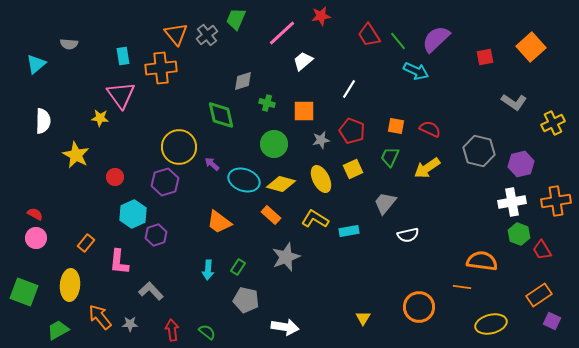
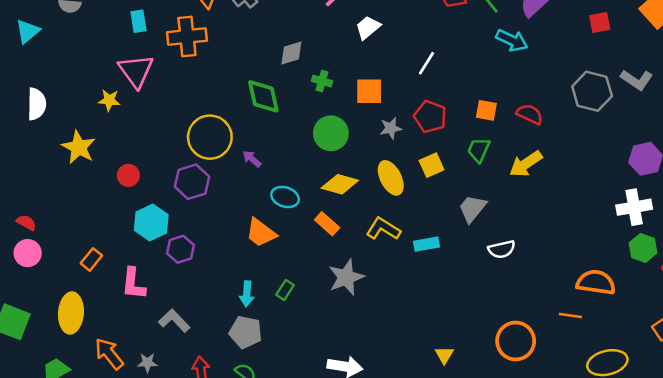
gray hexagon: (479, 151) -> (592, 91), moved
cyan ellipse: (244, 180) -> (285, 197), moved, size x0.7
gray pentagon: (246, 300) -> (246, 332), moved

